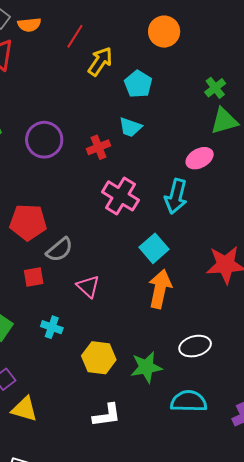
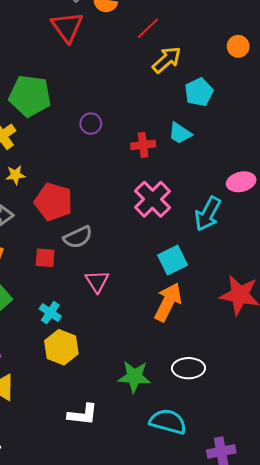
orange circle: (164, 32) -> (238, 46), size x0.7
purple circle: (44, 140) -> (91, 124), size x0.6
yellow hexagon: (99, 358) -> (61, 347), moved

